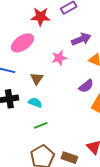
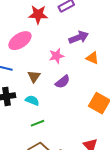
purple semicircle: (86, 86) -> (63, 82), moved

